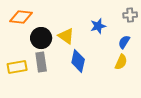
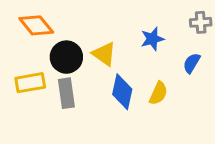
orange diamond: (21, 17) -> (36, 25), turned 45
yellow semicircle: (121, 62) -> (158, 93), moved
yellow rectangle: (17, 67) -> (30, 83), moved

